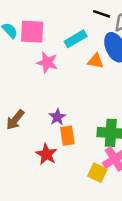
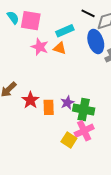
orange triangle: (96, 61) -> (60, 48), moved
purple star: (57, 117) -> (67, 103), moved
red star: (46, 154) -> (30, 100), moved

